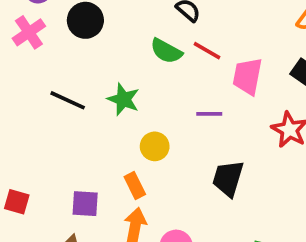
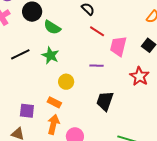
green semicircle: (166, 51) -> (52, 27), moved
black line: (68, 100) -> (20, 54), turned -54
orange rectangle: (135, 186) -> (54, 102), turned -40

